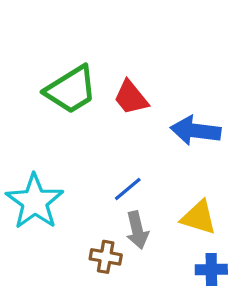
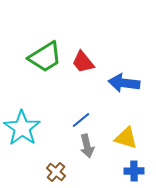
brown cross: (106, 257) -> (56, 172), moved, turned 30

